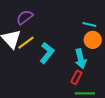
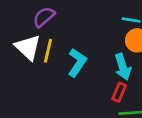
yellow line: (26, 43) -> (48, 51), turned -36

